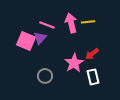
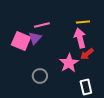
pink arrow: (71, 23) -> (80, 38), moved
pink line: (47, 25) -> (42, 25), turned -35
white rectangle: (93, 77) -> (86, 87), moved

